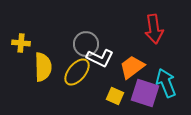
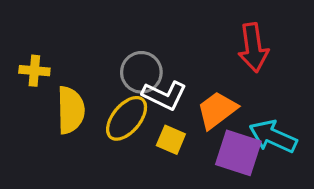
cyan arrow: (166, 83) -> (273, 136), turned -44
yellow square: (115, 96) -> (171, 140), moved

